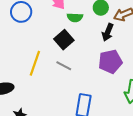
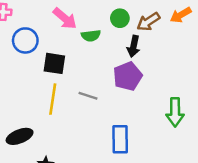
black square: (64, 40) -> (54, 63), moved, turned -30
purple pentagon: (110, 62) -> (128, 76), moved

